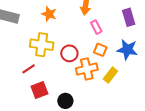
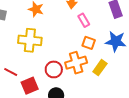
red circle: (69, 53) -> (54, 69), moved
red line: (29, 69) -> (11, 72), moved, turned 64

